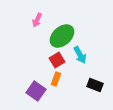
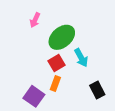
black rectangle: (95, 85) -> (97, 90), turned 42

